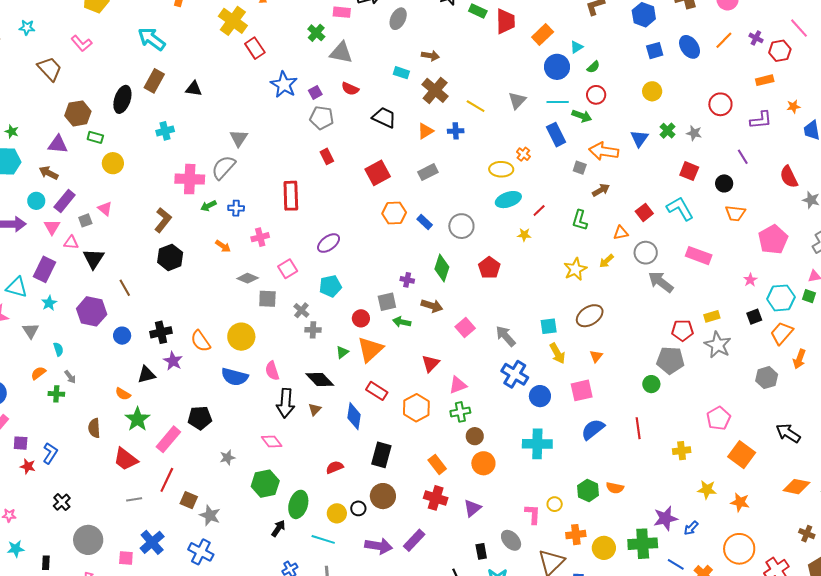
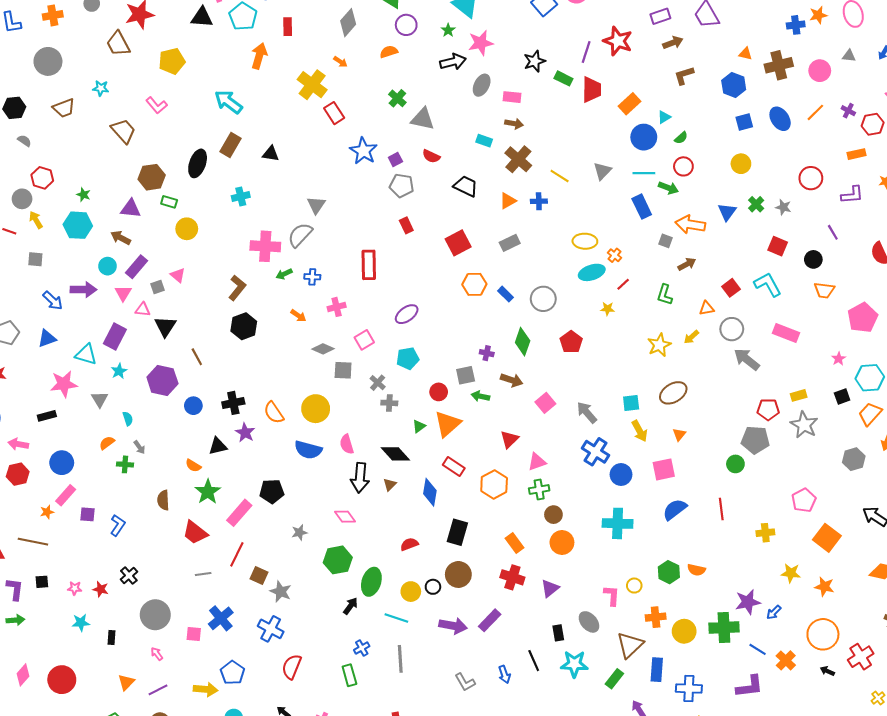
pink rectangle: (342, 12) -> (512, 97), moved
orange cross: (523, 154) -> (614, 255), moved
red star: (28, 466) -> (101, 589), moved

